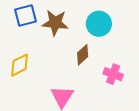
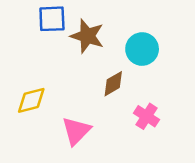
yellow diamond: (20, 65) -> (31, 100), moved

